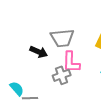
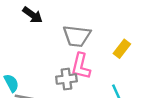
black arrow: (39, 52) -> (32, 15), moved

